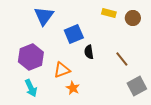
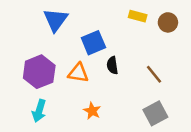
orange triangle: (62, 70) -> (78, 73), moved, turned 30
gray square: (137, 86) -> (155, 113), moved
cyan arrow: (31, 88) -> (39, 111), turned 42

